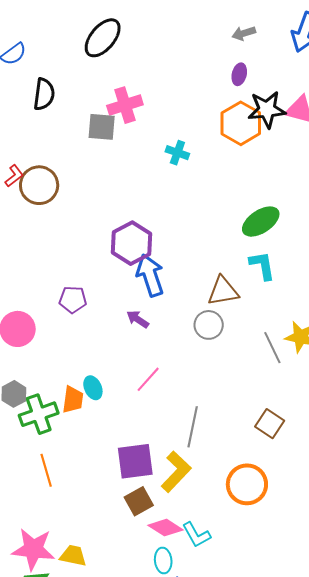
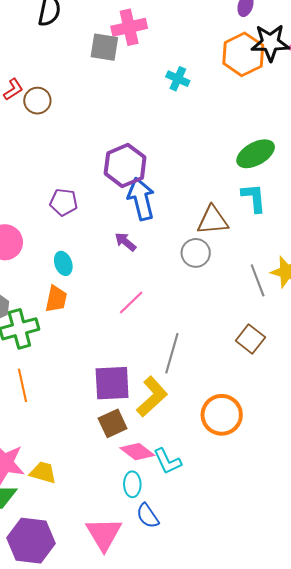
brown circle: (39, 185) -> (37, 101), size x0.7
purple pentagon: (73, 300) -> (64, 202), moved
cyan ellipse: (93, 388) -> (63, 263), moved
orange trapezoid: (73, 400) -> (56, 299), moved
brown square: (270, 424) -> (250, 339), moved

